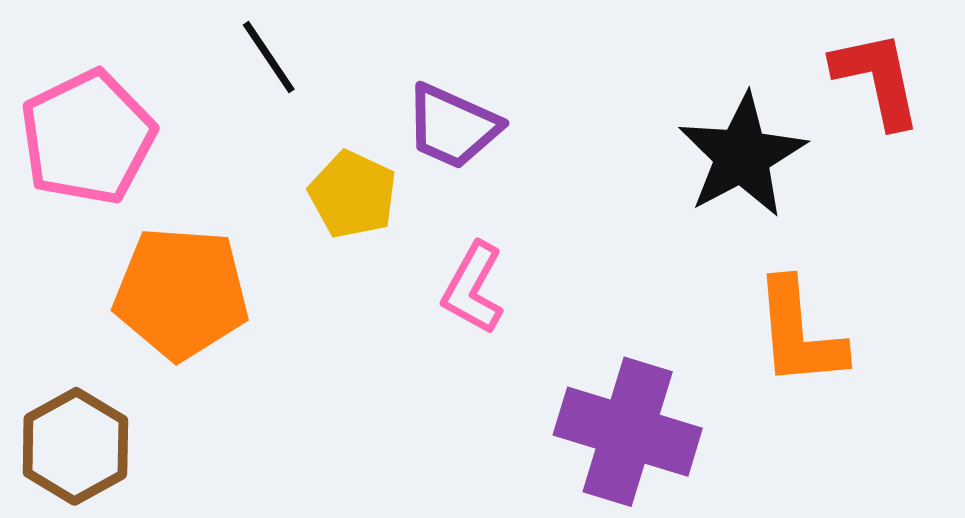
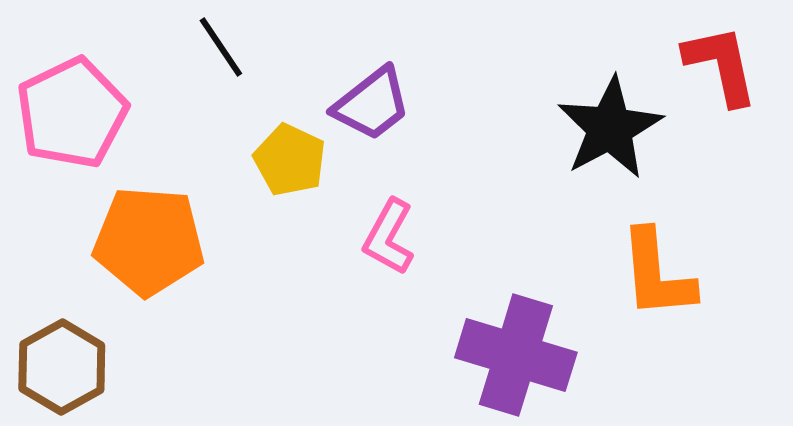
purple trapezoid: (453, 126) -> (372, 104), turned -62

